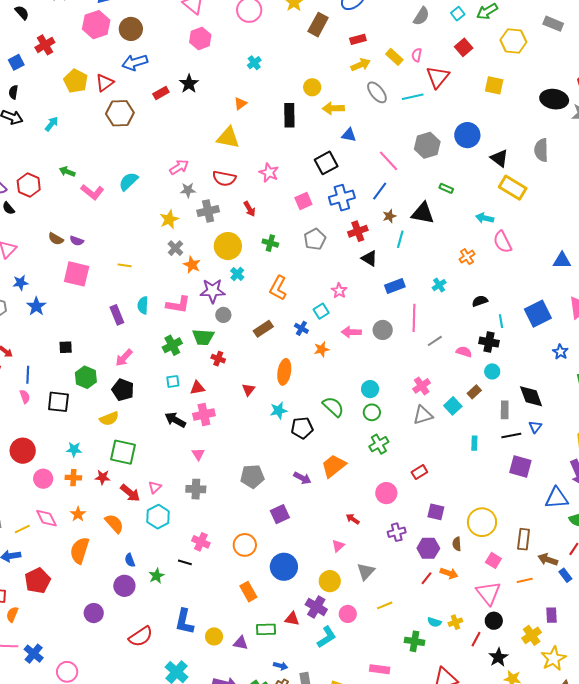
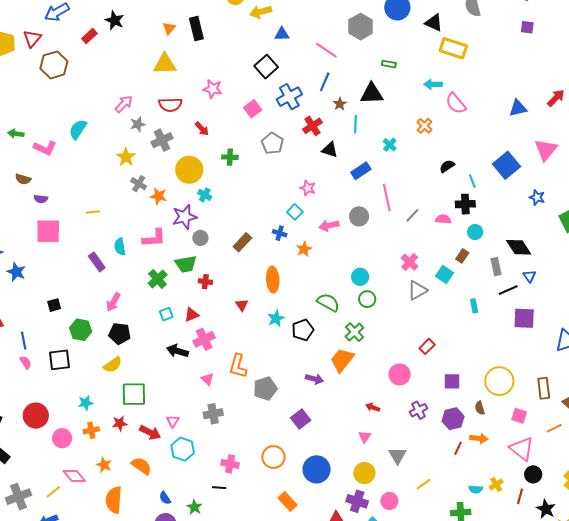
black rectangle: (289, 115) -> (196, 29), moved
brown semicircle: (56, 239) -> (23, 179), moved
cyan cross: (439, 285) -> (390, 145), moved
orange L-shape: (278, 288) -> (238, 366), moved
green cross: (379, 444) -> (354, 332), moved

